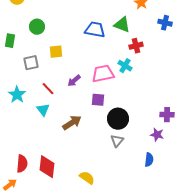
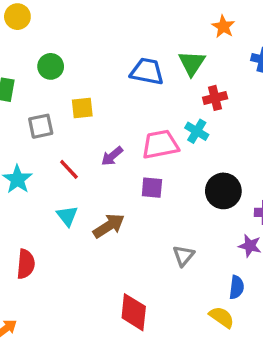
green triangle: (122, 25) -> (192, 63), turned 42
cyan triangle: (43, 110) -> (67, 216), moved
black circle: (118, 119) -> (223, 191), moved
red semicircle: (22, 164) -> (26, 264), moved
red diamond: (47, 167) -> (134, 312), moved
yellow semicircle: (87, 178) -> (222, 317), moved

